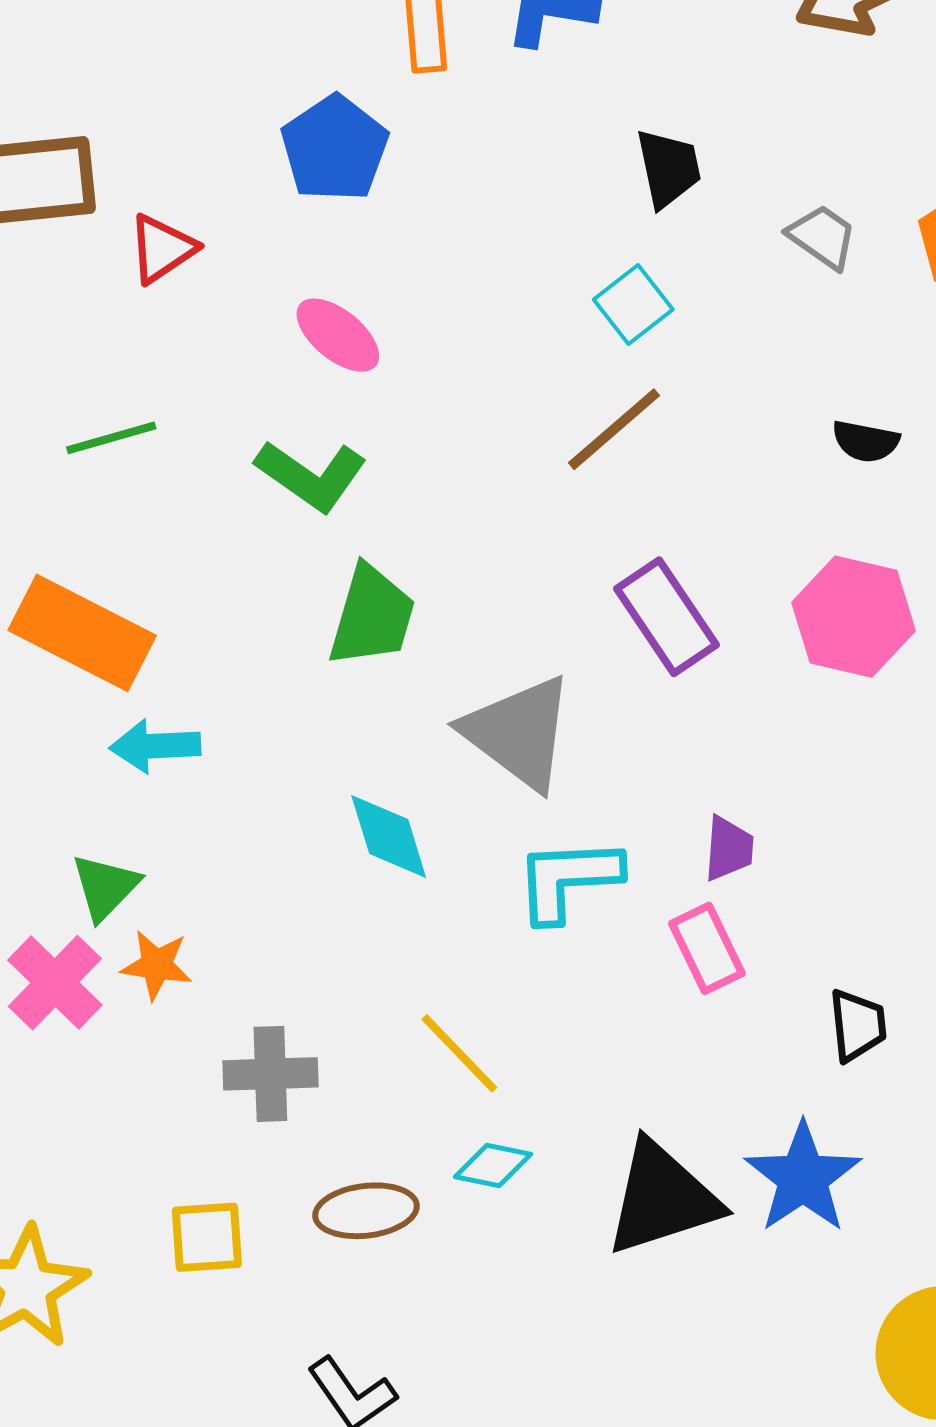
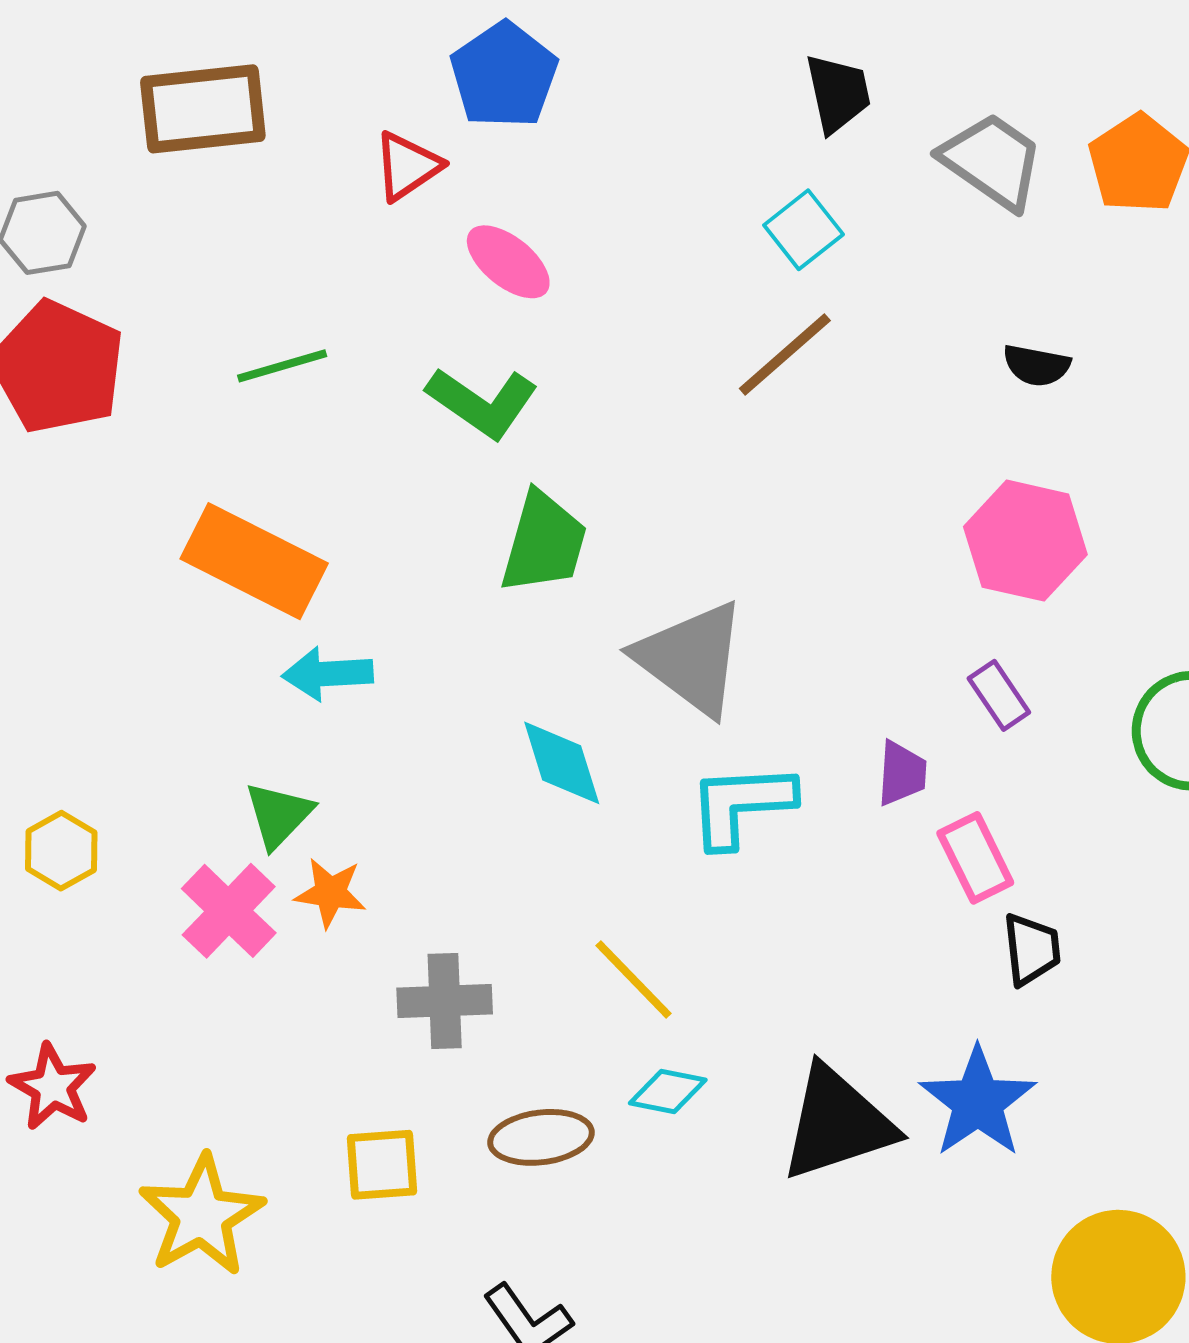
gray trapezoid: (822, 237) -> (992, 161), size x1.5
red triangle: (162, 249) -> (407, 166), moved
purple rectangle: (667, 617) -> (999, 695), moved, size x0.6
pink rectangle: (707, 948) -> (975, 858), moved

